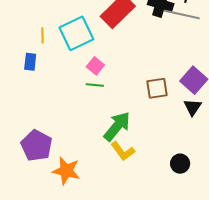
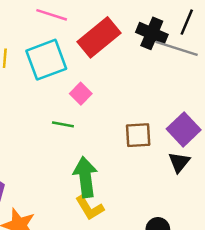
pink square: (95, 66) -> (81, 94), moved
green arrow: (117, 126) -> (85, 177), turned -52

